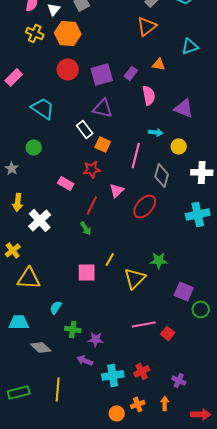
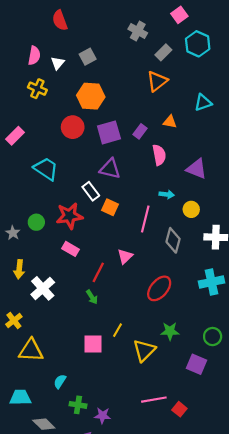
orange hexagon: (68, 33) -> (91, 96), moved
green circle: (34, 147) -> (36, 222), moved
red star: (92, 169) -> (69, 216), moved, size x1.4
red ellipse: (145, 206) -> (159, 288), moved
green circle: (201, 309) -> (213, 337), moved

